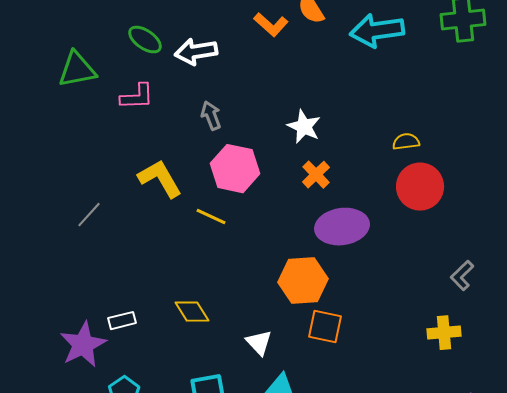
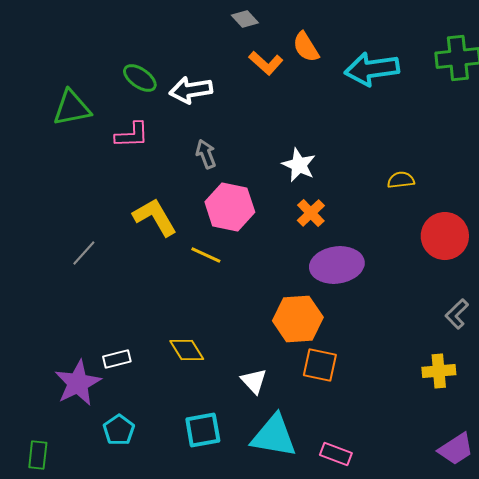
red circle: (420, 187) -> (445, 236), moved

